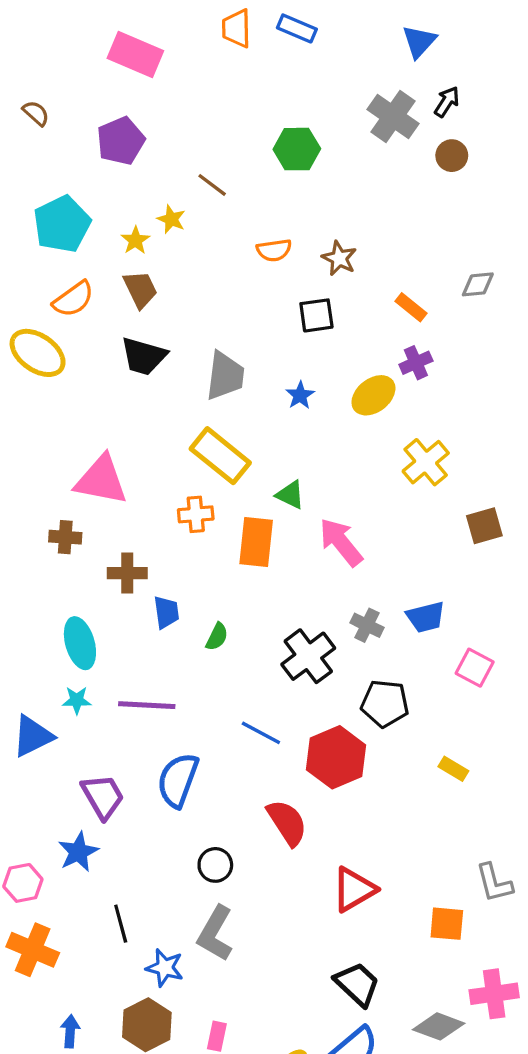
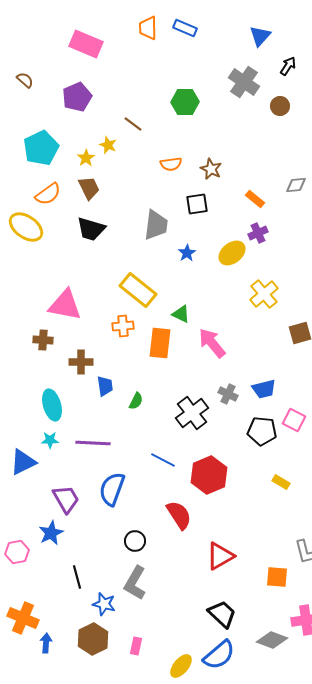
black arrow: (447, 102) -> (288, 66), moved
gray trapezoid: (225, 376) -> (156, 225), moved
black pentagon: (385, 704) -> (262, 431), moved
orange cross: (33, 950) -> (23, 618), moved

